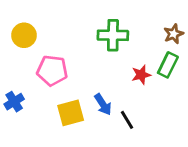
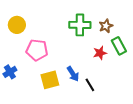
brown star: (174, 34) -> (106, 26), moved
green rectangle: (168, 65) -> (119, 46), turned -54

